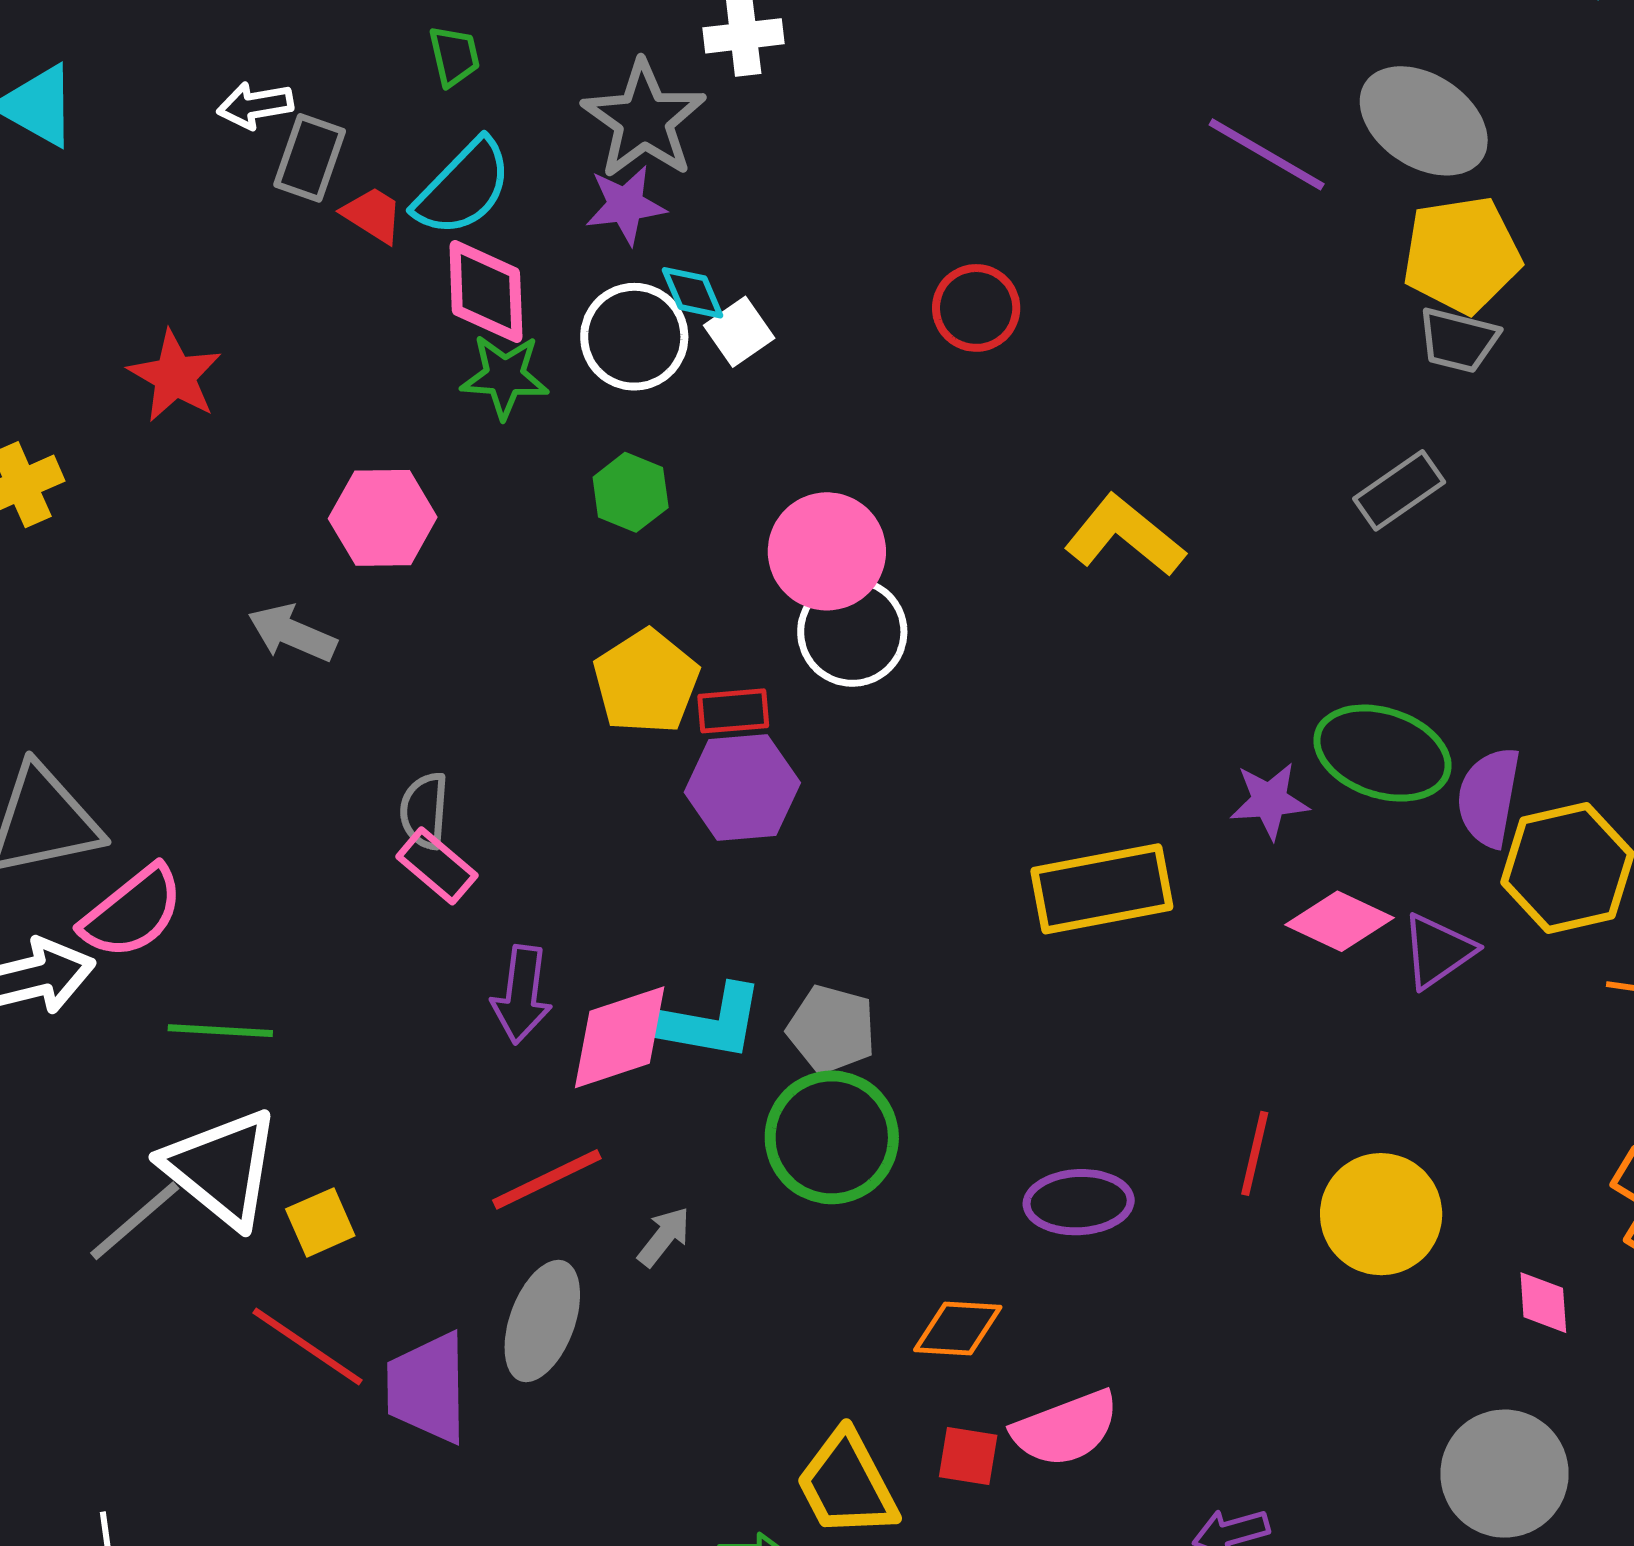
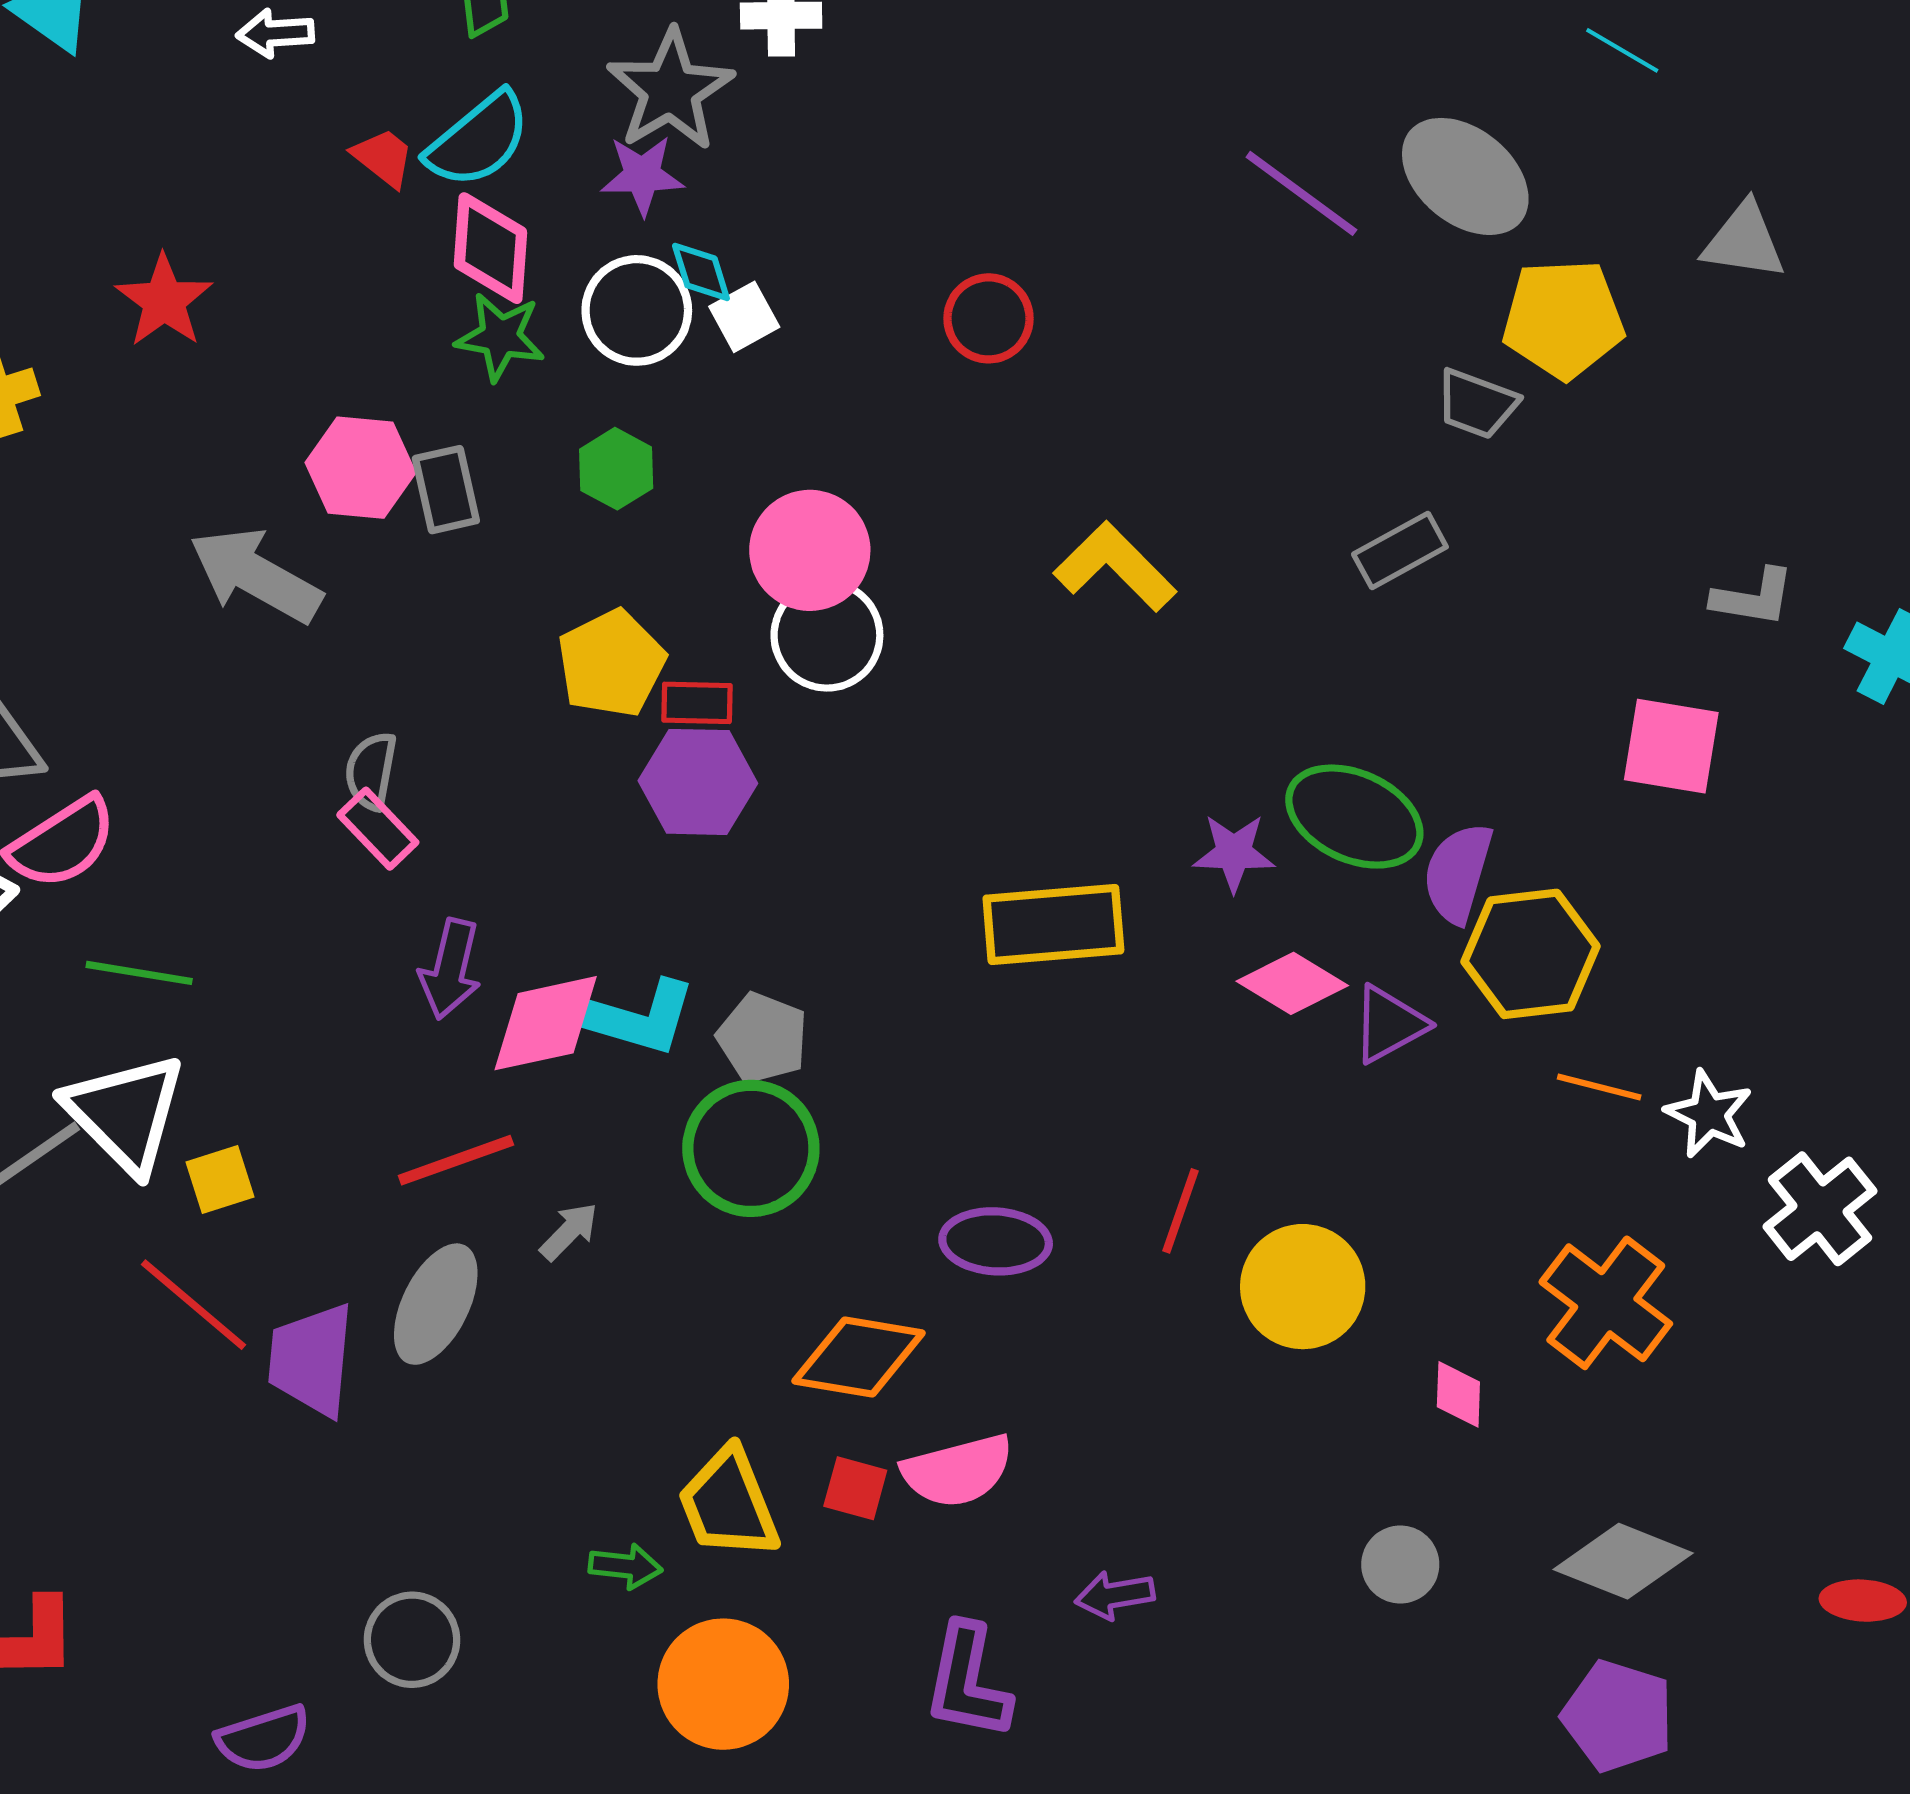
gray rectangle: (310, 158) -> (446, 490), moved, turned -38
yellow pentagon: (1462, 255) -> (1563, 319), moved
gray arrow: (292, 633) -> (256, 575), size x1.5
orange diamond: (958, 1328) -> (859, 1357), size x1.4
gray circle: (1505, 1474) -> (1400, 1565), size x0.6

